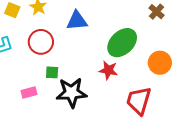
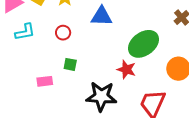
red circle: (41, 42) -> (63, 33), size x0.6
black star: (72, 93) -> (101, 96), moved

